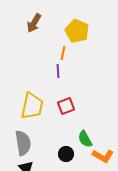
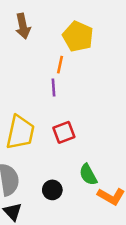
brown arrow: (34, 23) -> (23, 26), turned -42
black circle: (66, 154) -> (52, 190), moved

